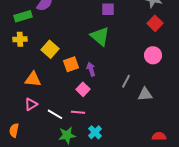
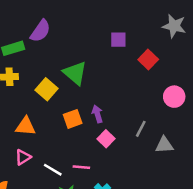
red square: (155, 23) -> (148, 59), moved
green triangle: (100, 36) -> (75, 73), moved
orange square: (71, 64) -> (73, 119), moved
pink square: (83, 89) -> (106, 139), moved

